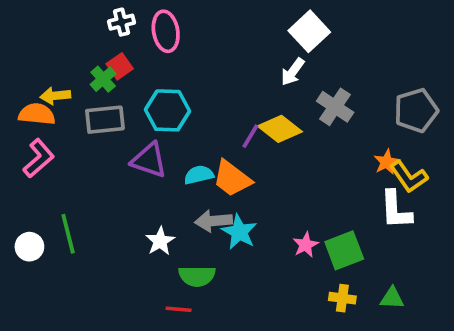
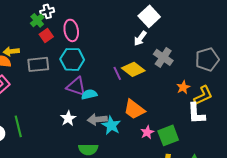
pink ellipse: (166, 31) -> (71, 30), moved
green cross: (103, 79) -> (37, 20), moved
purple line: (250, 136) -> (117, 73), turned -56
purple triangle: (149, 160) -> (76, 86), moved
orange star: (387, 162) -> (183, 87), moved
yellow L-shape: (409, 177) -> (203, 95), turned -80
orange trapezoid: (232, 179) -> (134, 109), moved
white star: (160, 241) -> (68, 118), moved

